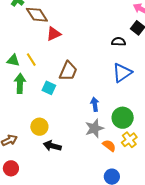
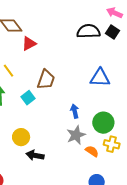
black semicircle: (119, 42) -> (88, 31), moved, size x1.6
blue triangle: (122, 73) -> (100, 78), turned 40
cyan square: (49, 88) -> (28, 98), turned 32
yellow cross: (129, 140) -> (112, 144), turned -35

